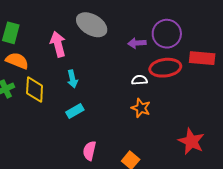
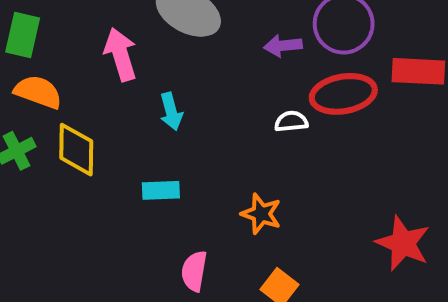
cyan arrow: (72, 79) -> (171, 111), moved
orange star: (141, 108) -> (261, 214), moved
cyan rectangle: (75, 111) -> (161, 190), turned 30

